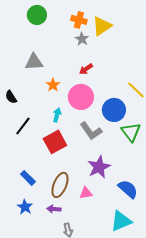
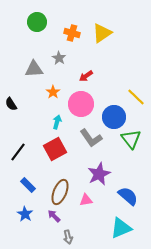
orange cross: (79, 20) -> (72, 33), moved
gray star: (82, 39) -> (59, 58), moved
black line: (23, 126) -> (18, 152), moved
purple arrow: (54, 209) -> (54, 216), turned 40

